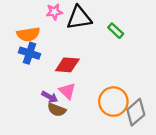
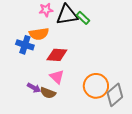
green rectangle: (116, 31) -> (83, 18), moved
orange semicircle: (28, 34) -> (39, 34), moved
purple arrow: (50, 97) -> (34, 88), moved

